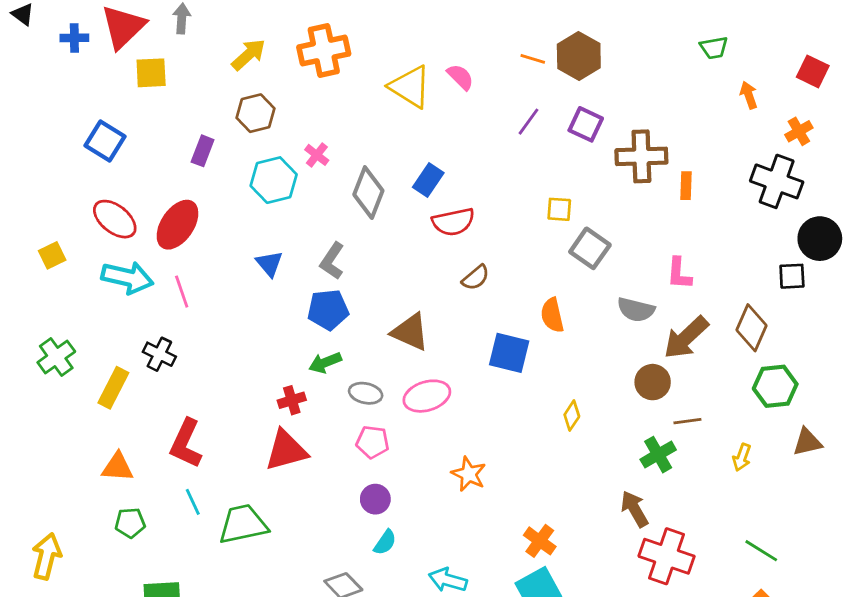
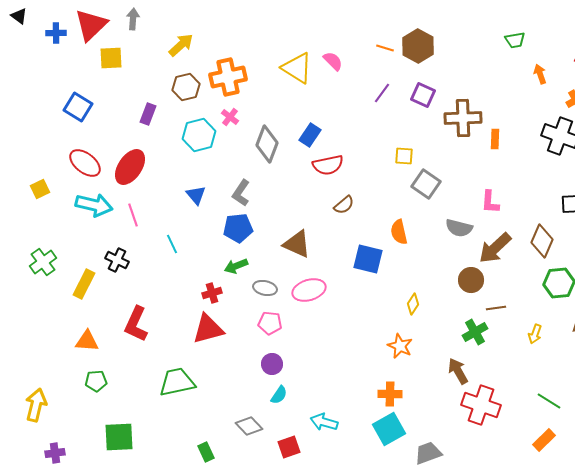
orange cross: (324, 50) -> (228, 77), moved
orange star: (469, 474) -> (400, 346), moved
cyan line: (193, 502) -> (172, 244), moved
orange cross: (540, 541) -> (390, 394), turned -35

